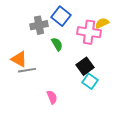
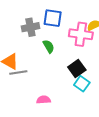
blue square: (61, 16) -> (53, 18), turned -30
pink semicircle: (52, 97) -> (44, 100), turned -72

